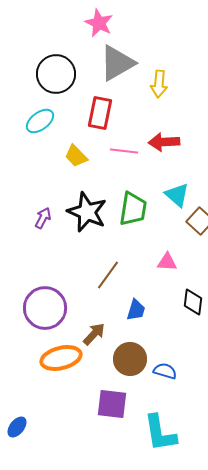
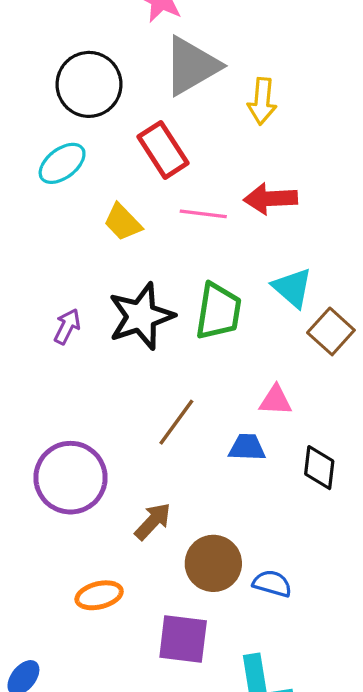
red rectangle: (100, 113) -> (163, 150), turned -44
black star: (87, 212) -> (141, 316), turned 30
blue trapezoid: (136, 310) -> (247, 447), moved, turned -105
orange ellipse: (61, 358) -> (99, 595), moved, size x0.7

